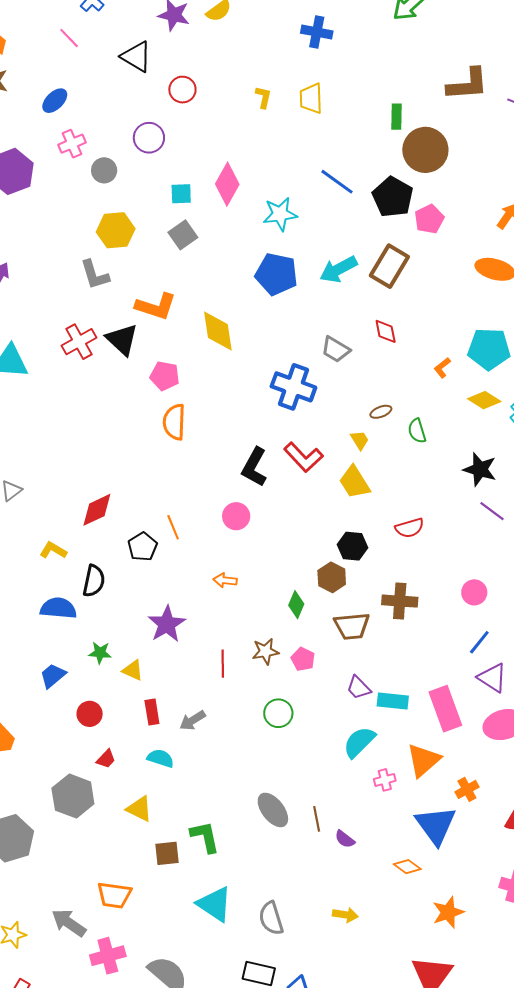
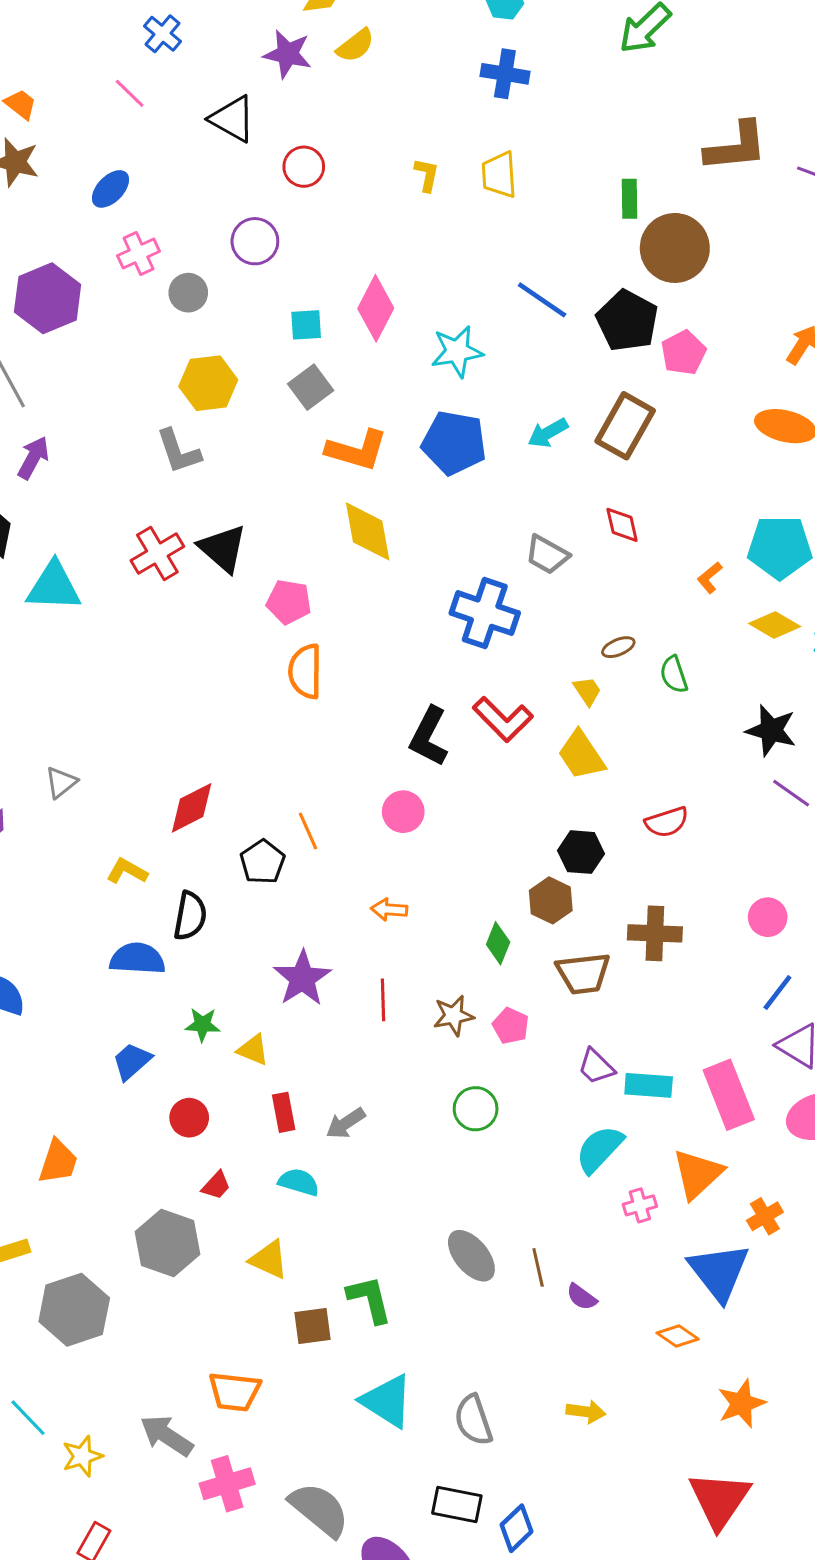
cyan arrow: (338, 269) -> (548, 433), size x0.7
orange L-shape: (156, 306) -> (357, 450), moved
red line: (223, 664) -> (383, 1000), moved

